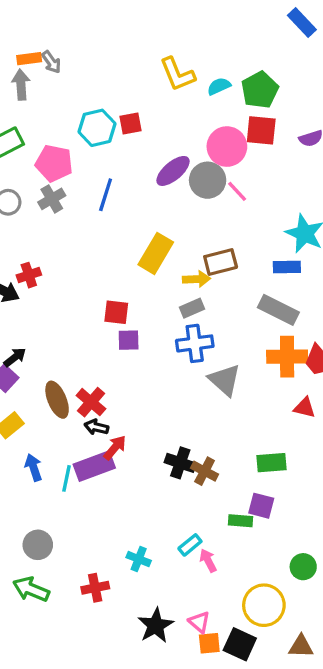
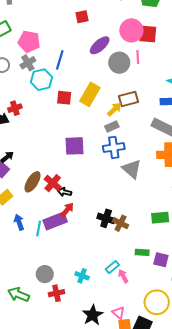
red square: (130, 124) -> (82, 17), moved
cyan hexagon: (97, 128) -> (41, 80), moved
red square: (261, 130) -> (148, 34), moved
gray circle: (208, 180) -> (119, 63), moved
pink line: (237, 191) -> (138, 57), turned 40
yellow arrow: (197, 279) -> (114, 109), turned -42
red square: (116, 312) -> (64, 98), moved
purple square: (129, 340) -> (74, 146), size x1.5
brown ellipse: (57, 400) -> (32, 182), turned 55
black arrow: (96, 427) -> (65, 192), moved
purple square: (261, 506) -> (161, 260), moved
gray circle: (38, 545) -> (45, 274), moved

